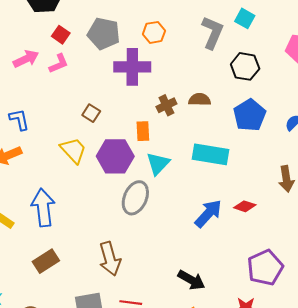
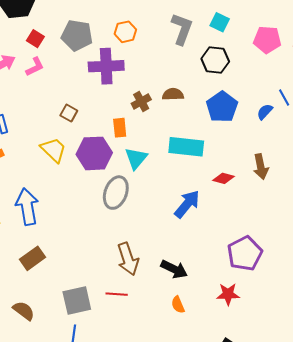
cyan square: (245, 18) -> (220, 22), moved
red diamond: (245, 206) -> (224, 178), moved
brown arrow: (110, 259) -> (128, 259), moved

